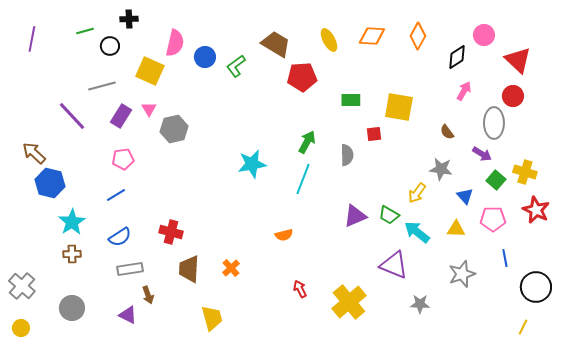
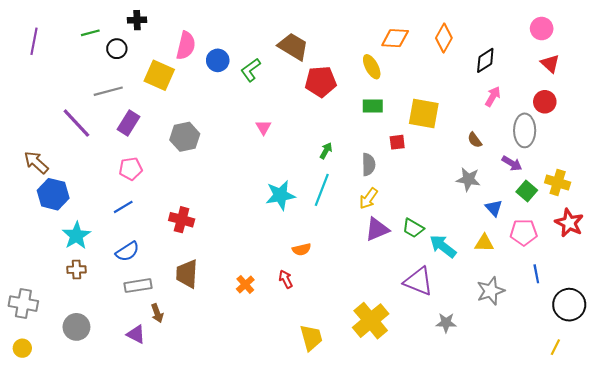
pink circle: (484, 35) -> (542, 29), moved
yellow ellipse: (329, 40) -> (372, 67), moved
red triangle: (518, 60) -> (550, 64), size x0.7
pink triangle: (149, 109) -> (263, 127), moved
green arrow: (307, 142) -> (326, 151), size x0.7
cyan star: (252, 164) -> (280, 195), moved
yellow arrow: (417, 193) -> (369, 198), moved
red cross: (171, 232) -> (182, 220), moved
brown trapezoid: (189, 269) -> (187, 274), moved
gray cross: (22, 286) -> (23, 304), turned -32
red arrow: (300, 289) -> (286, 279), moved
yellow trapezoid: (212, 318) -> (311, 338), moved

